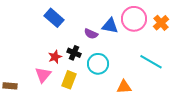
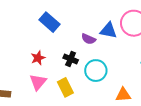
red star: (55, 57) -> (38, 58), moved
yellow rectangle: (69, 80) -> (65, 87), turned -48

